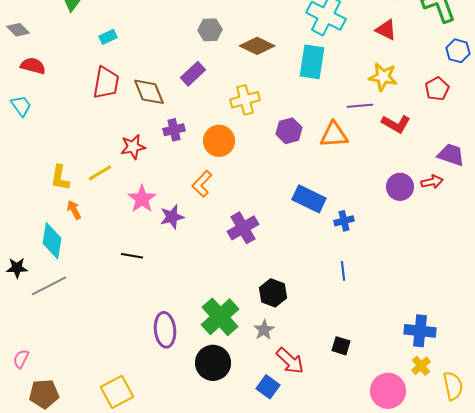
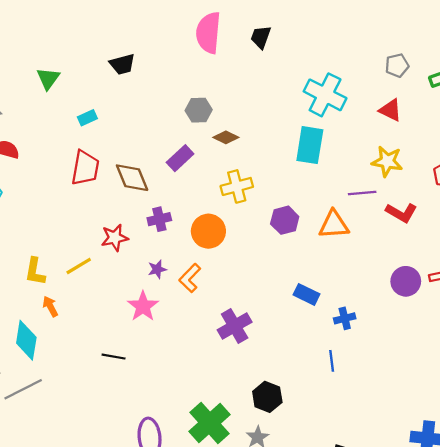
brown diamond: (257, 46) -> (226, 137), moved, size x0.7
pink star: (142, 199) -> (143, 306), moved
blue rectangle: (309, 199) -> (307, 294), size x0.7
purple star: (172, 217) -> (157, 269), moved, size x0.7
blue line: (343, 271) -> (332, 361), moved

